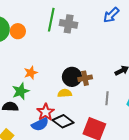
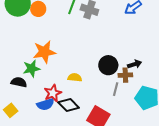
orange star: (31, 73) -> (44, 52), size x1.6
black circle: (72, 77) -> (108, 65), moved
brown cross: (85, 78) -> (125, 75), moved

